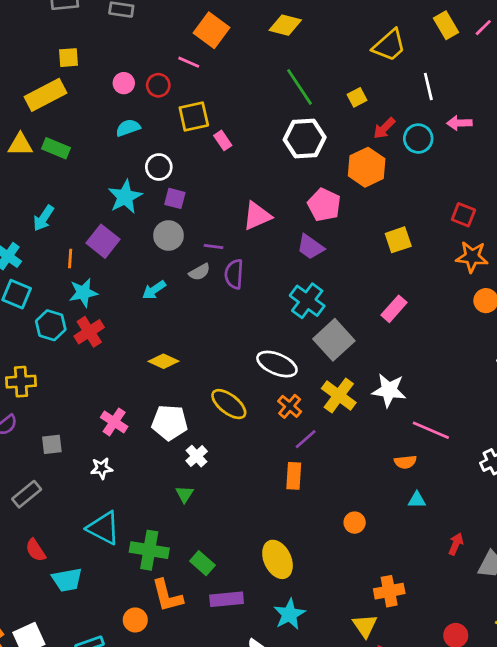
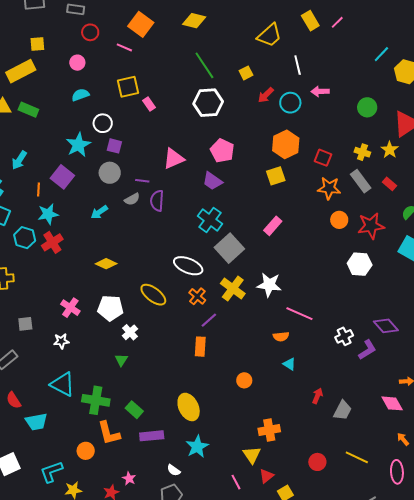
red circle: (158, 85) -> (90, 32), moved
orange hexagon: (367, 167) -> (286, 144), moved
cyan triangle: (417, 500) -> (289, 364), turned 32

